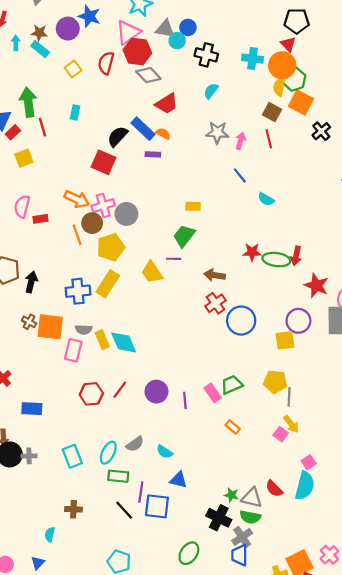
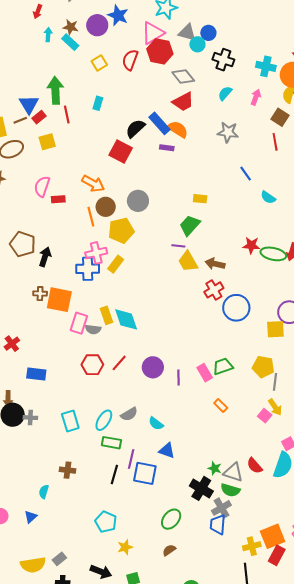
gray diamond: (148, 75) -> (183, 76), moved
orange semicircle: (163, 134) -> (178, 129), size x1.5
pink arrow: (240, 141) -> (256, 97), moved
pink cross: (103, 206) -> (96, 253), moved
yellow trapezoid: (152, 272) -> (188, 262), moved
yellow rectangle: (108, 284) -> (116, 264), size x0.7
brown cross: (29, 322) -> (40, 294), turned -32
gray semicircle: (84, 329) -> (93, 329), moved
black line: (124, 510) -> (114, 475), turned 54

